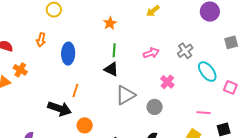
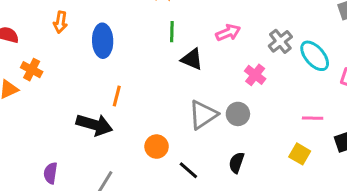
gray cross: (185, 51) -> (280, 41), moved
black triangle: (111, 69) -> (192, 59), moved
gray triangle: (125, 95) -> (203, 115), moved
orange circle: (85, 125) -> (157, 147), moved

